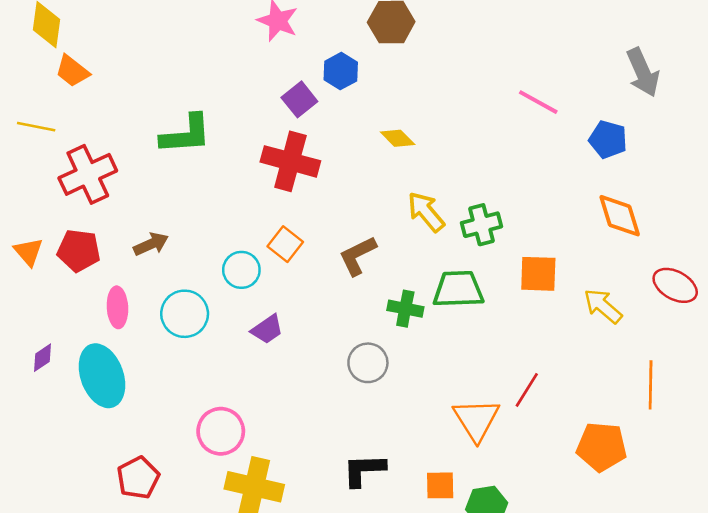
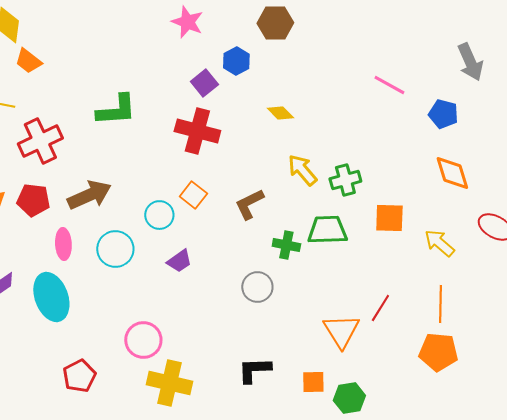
brown arrow: (151, 244) -> (89, 195), size x1.6
orange line: (651, 385) -> (440, 304), moved

